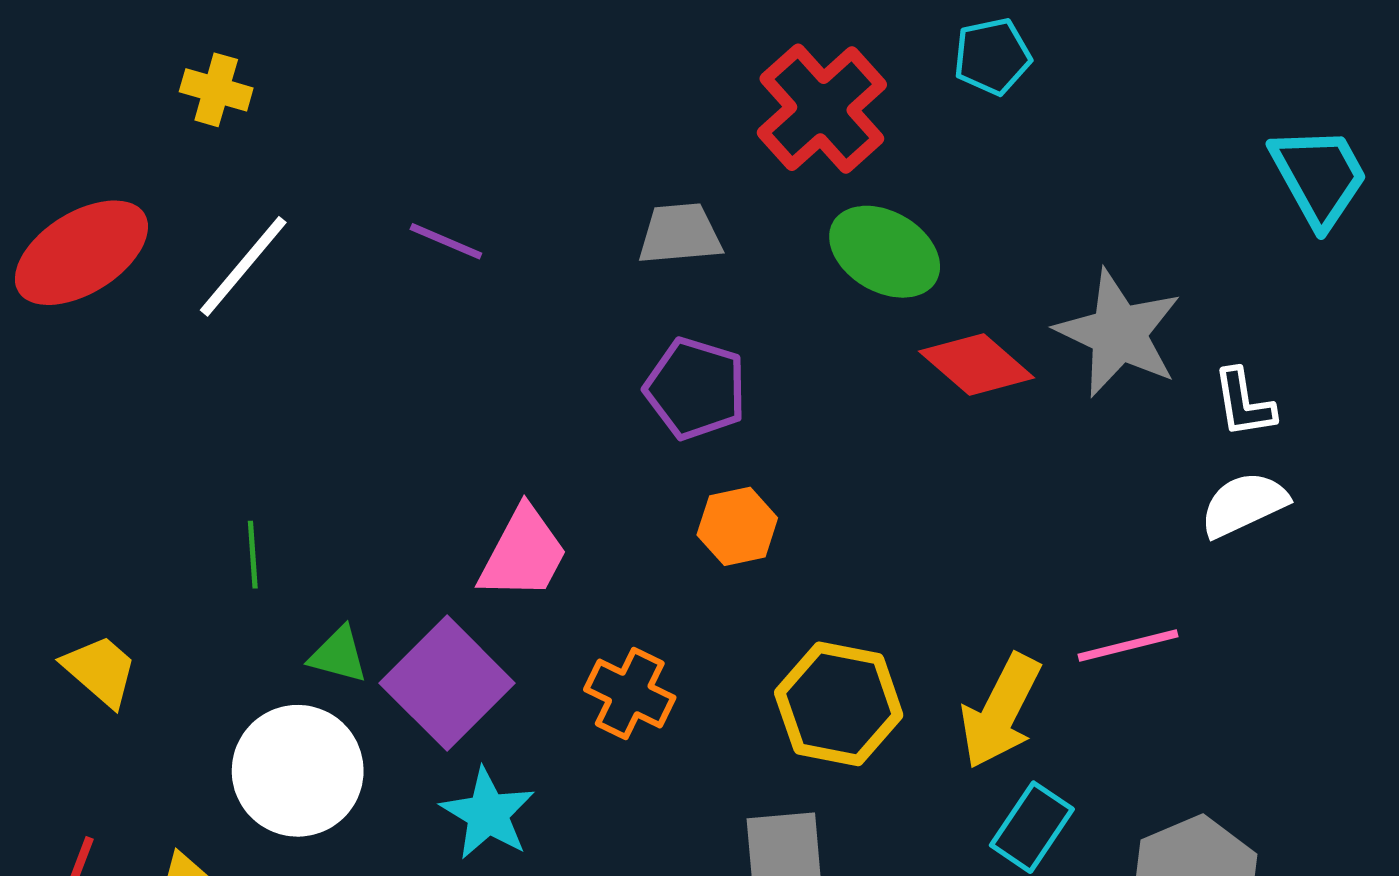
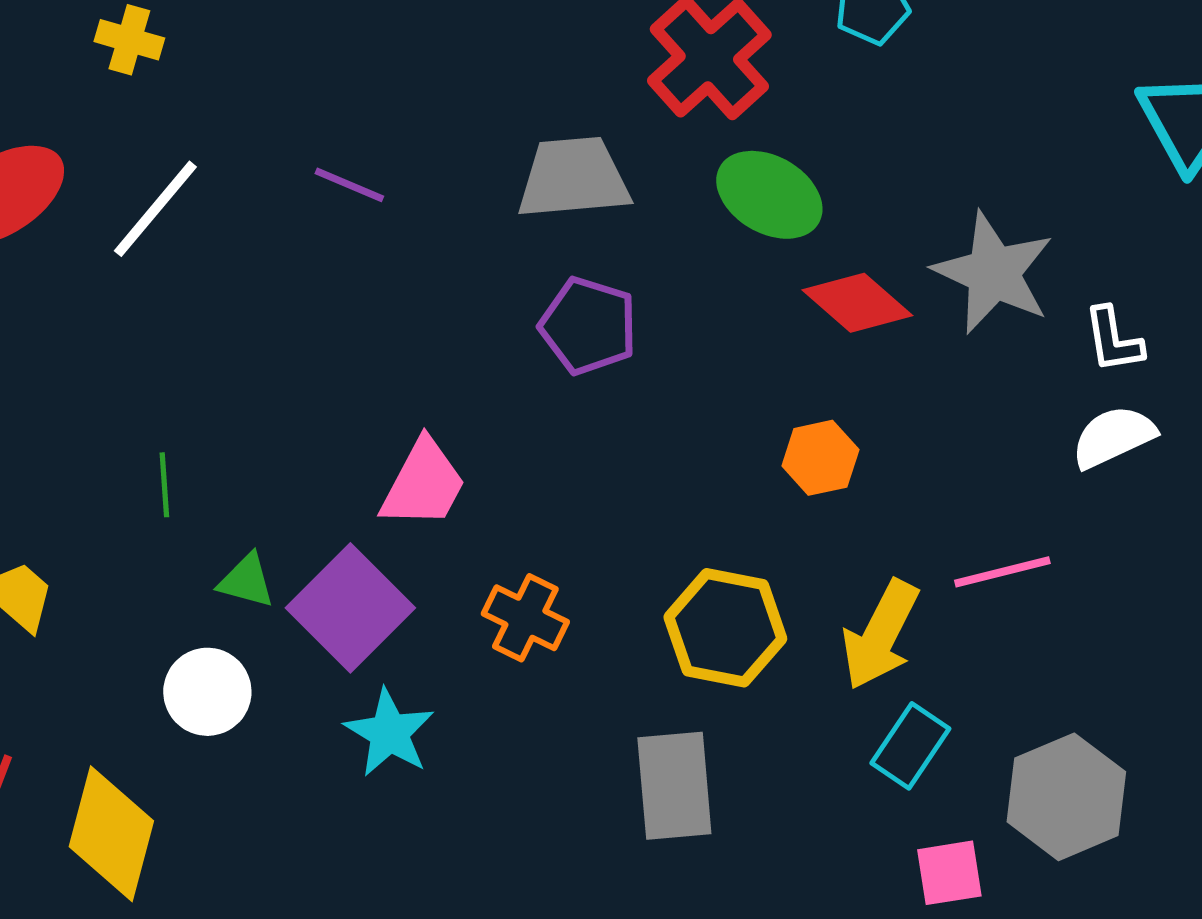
gray trapezoid: (680, 234) -> (573, 178), size x1.4
orange hexagon: (737, 526) -> (820, 458), moved
white circle: (298, 771) -> (207, 692), size x0.7

